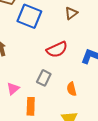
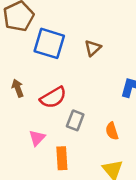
brown triangle: (71, 13) -> (93, 48), moved
red semicircle: (57, 49) -> (53, 98), moved

